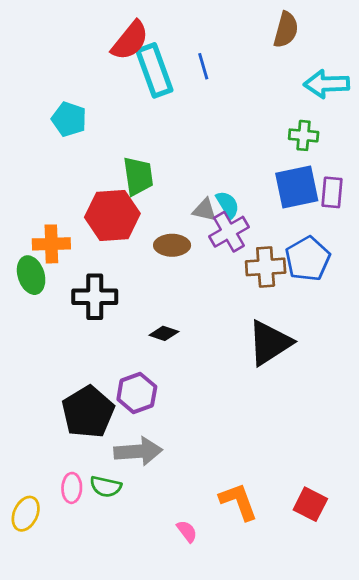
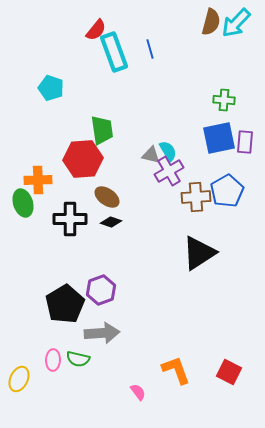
red semicircle: (130, 41) -> (96, 30), size x0.7
cyan arrow: (327, 84) -> (236, 23), moved, turned -44
brown ellipse: (172, 245) -> (107, 197), moved, turned 35
black diamond: (164, 333) -> (111, 222), moved

